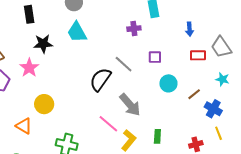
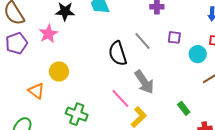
black semicircle: (100, 79) -> (118, 53), turned -60
cyan circle: (168, 83) -> (198, 54), moved
green rectangle: (157, 136) -> (184, 108), moved, turned -48

